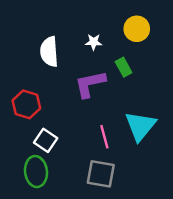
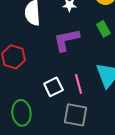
green rectangle: (124, 67) -> (103, 29), moved
white square: (46, 140) -> (53, 87), moved, turned 30

